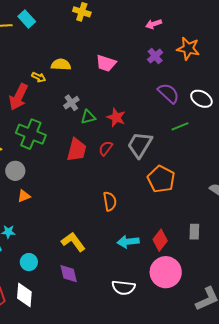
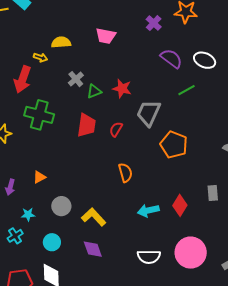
red semicircle: (106, 148) -> (116, 129), moved
gray circle: (15, 171) -> (61, 206), moved
pink circle: (166, 272) -> (191, 253), moved

